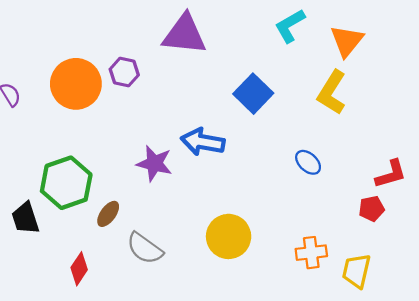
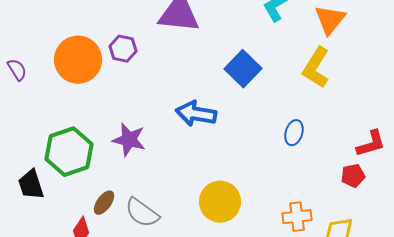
blue ellipse: (308, 162) -> (294, 133), turned 65
purple star: (154, 163) -> (129, 140), moved
brown ellipse: (108, 214) -> (104, 203), moved

